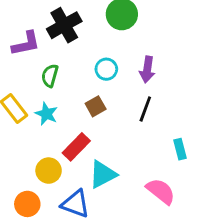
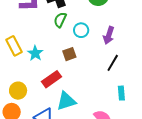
green semicircle: (50, 76) -> (60, 20), moved
black line: (145, 109) -> (113, 63), moved
yellow circle: (49, 171) -> (18, 91), moved

